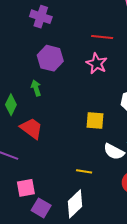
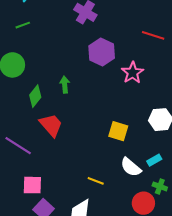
red line: (102, 37) -> (153, 35), moved
purple hexagon: (50, 58) -> (102, 52), moved

